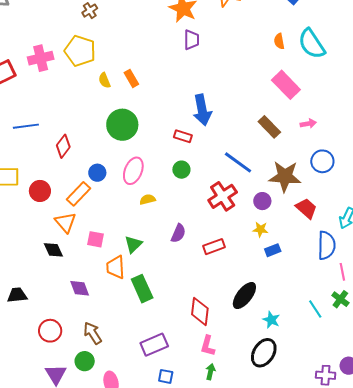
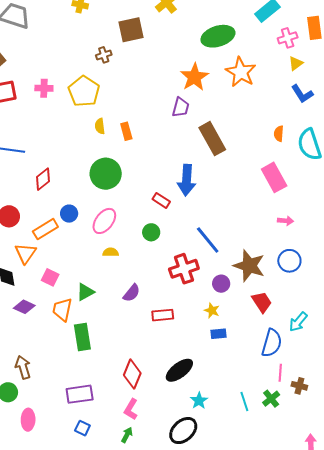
purple trapezoid: (192, 40) -> (181, 107), moved
pink cross: (41, 58) -> (44, 88), size x0.7
brown rectangle: (269, 127) -> (212, 139), moved, size x1.4
purple diamond: (80, 288) -> (24, 307), moved, turned -60

